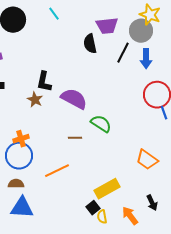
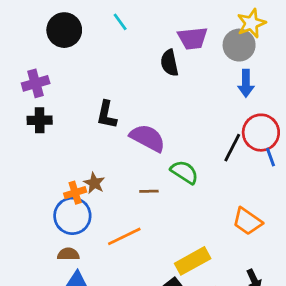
yellow star: (150, 15) -> (251, 23), turned 30
black line: (123, 53) -> (232, 148), moved
brown star: (35, 100) -> (94, 183), moved

